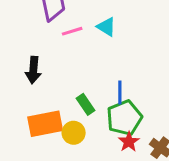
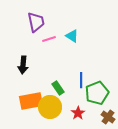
green pentagon: (124, 118) -> (97, 93), moved
yellow circle: (74, 133) -> (50, 107), size x1.5
red star: (129, 142) -> (78, 113), moved

